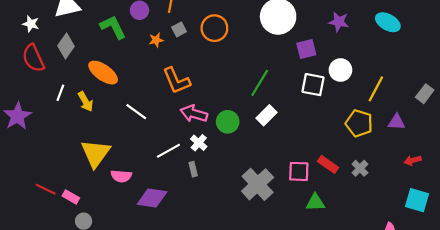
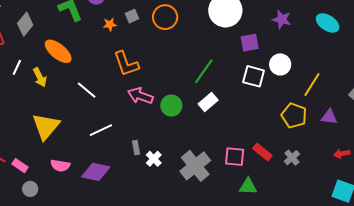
white cross: (199, 143) -> (154, 159), moved
white line: (168, 151) -> (101, 130), moved
pink semicircle: (121, 176) -> (60, 165), moved

